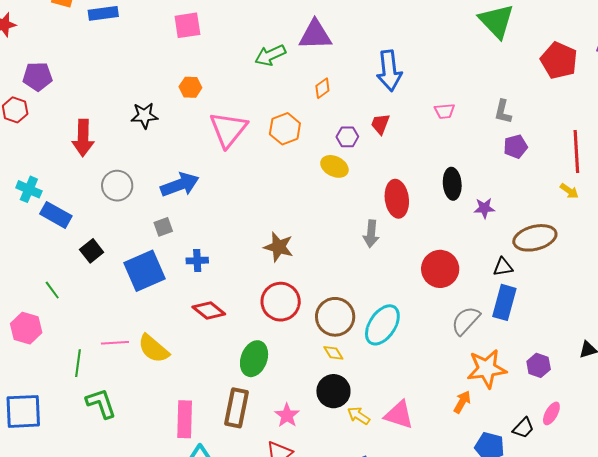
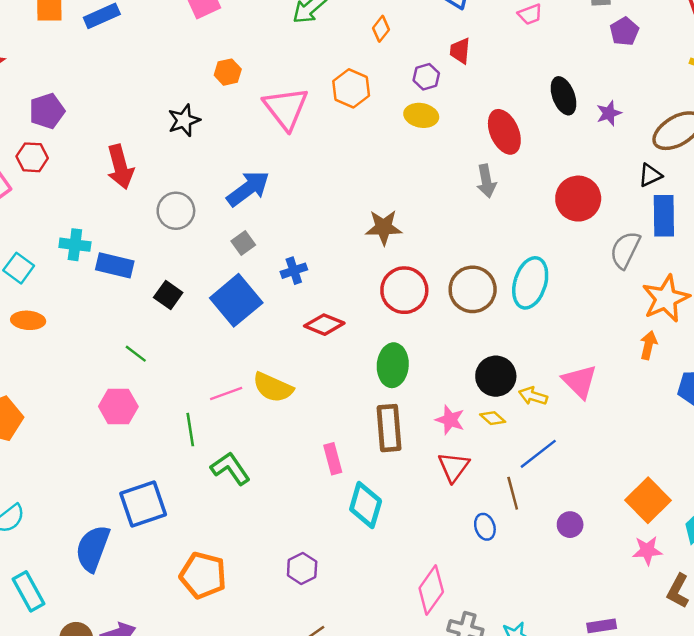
yellow diamond: (333, 353) -> (493, 418), moved
pink triangle: (399, 415) -> (580, 381), turned 44
pink rectangle: (185, 419) -> (333, 459), size x0.7

